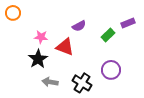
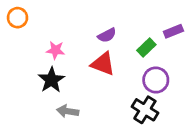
red triangle: (65, 47) -> (103, 64), moved
purple circle: (111, 70) -> (156, 80), moved
black cross: (82, 83) -> (145, 110), moved

